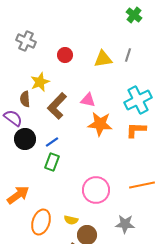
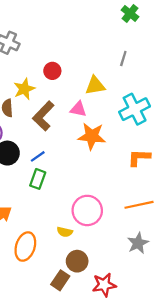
red circle: (65, 55) -> (52, 71), moved
yellow triangle: (103, 59) -> (95, 86), moved
orange L-shape: (136, 130) -> (139, 158), moved
yellow semicircle: (71, 220) -> (65, 232), moved
gray star: (125, 224) -> (138, 243), moved, turned -30

